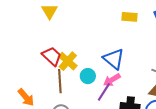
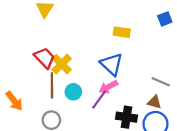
yellow rectangle: (130, 17) -> (122, 32), moved
cyan circle: (88, 76) -> (73, 92), moved

